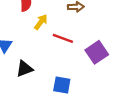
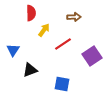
red line: (63, 38) -> (63, 44), turned -54

